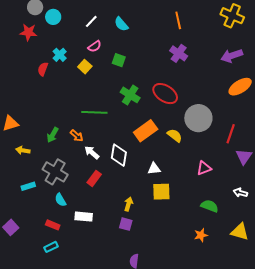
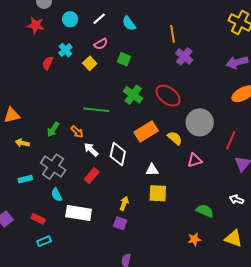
cyan circle: (53, 17) -> (70, 19), moved
orange line: (178, 20) -> (172, 34), moved
pink triangle: (204, 168) -> (195, 160), moved
white rectangle: (84, 217) -> (79, 213), size x1.4
red rectangle: (53, 225) -> (38, 219), moved

